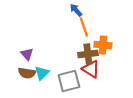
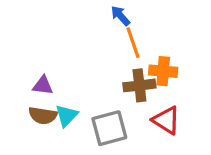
purple triangle: (27, 54) -> (43, 85), turned -40
red triangle: (91, 69) -> (166, 120), moved

